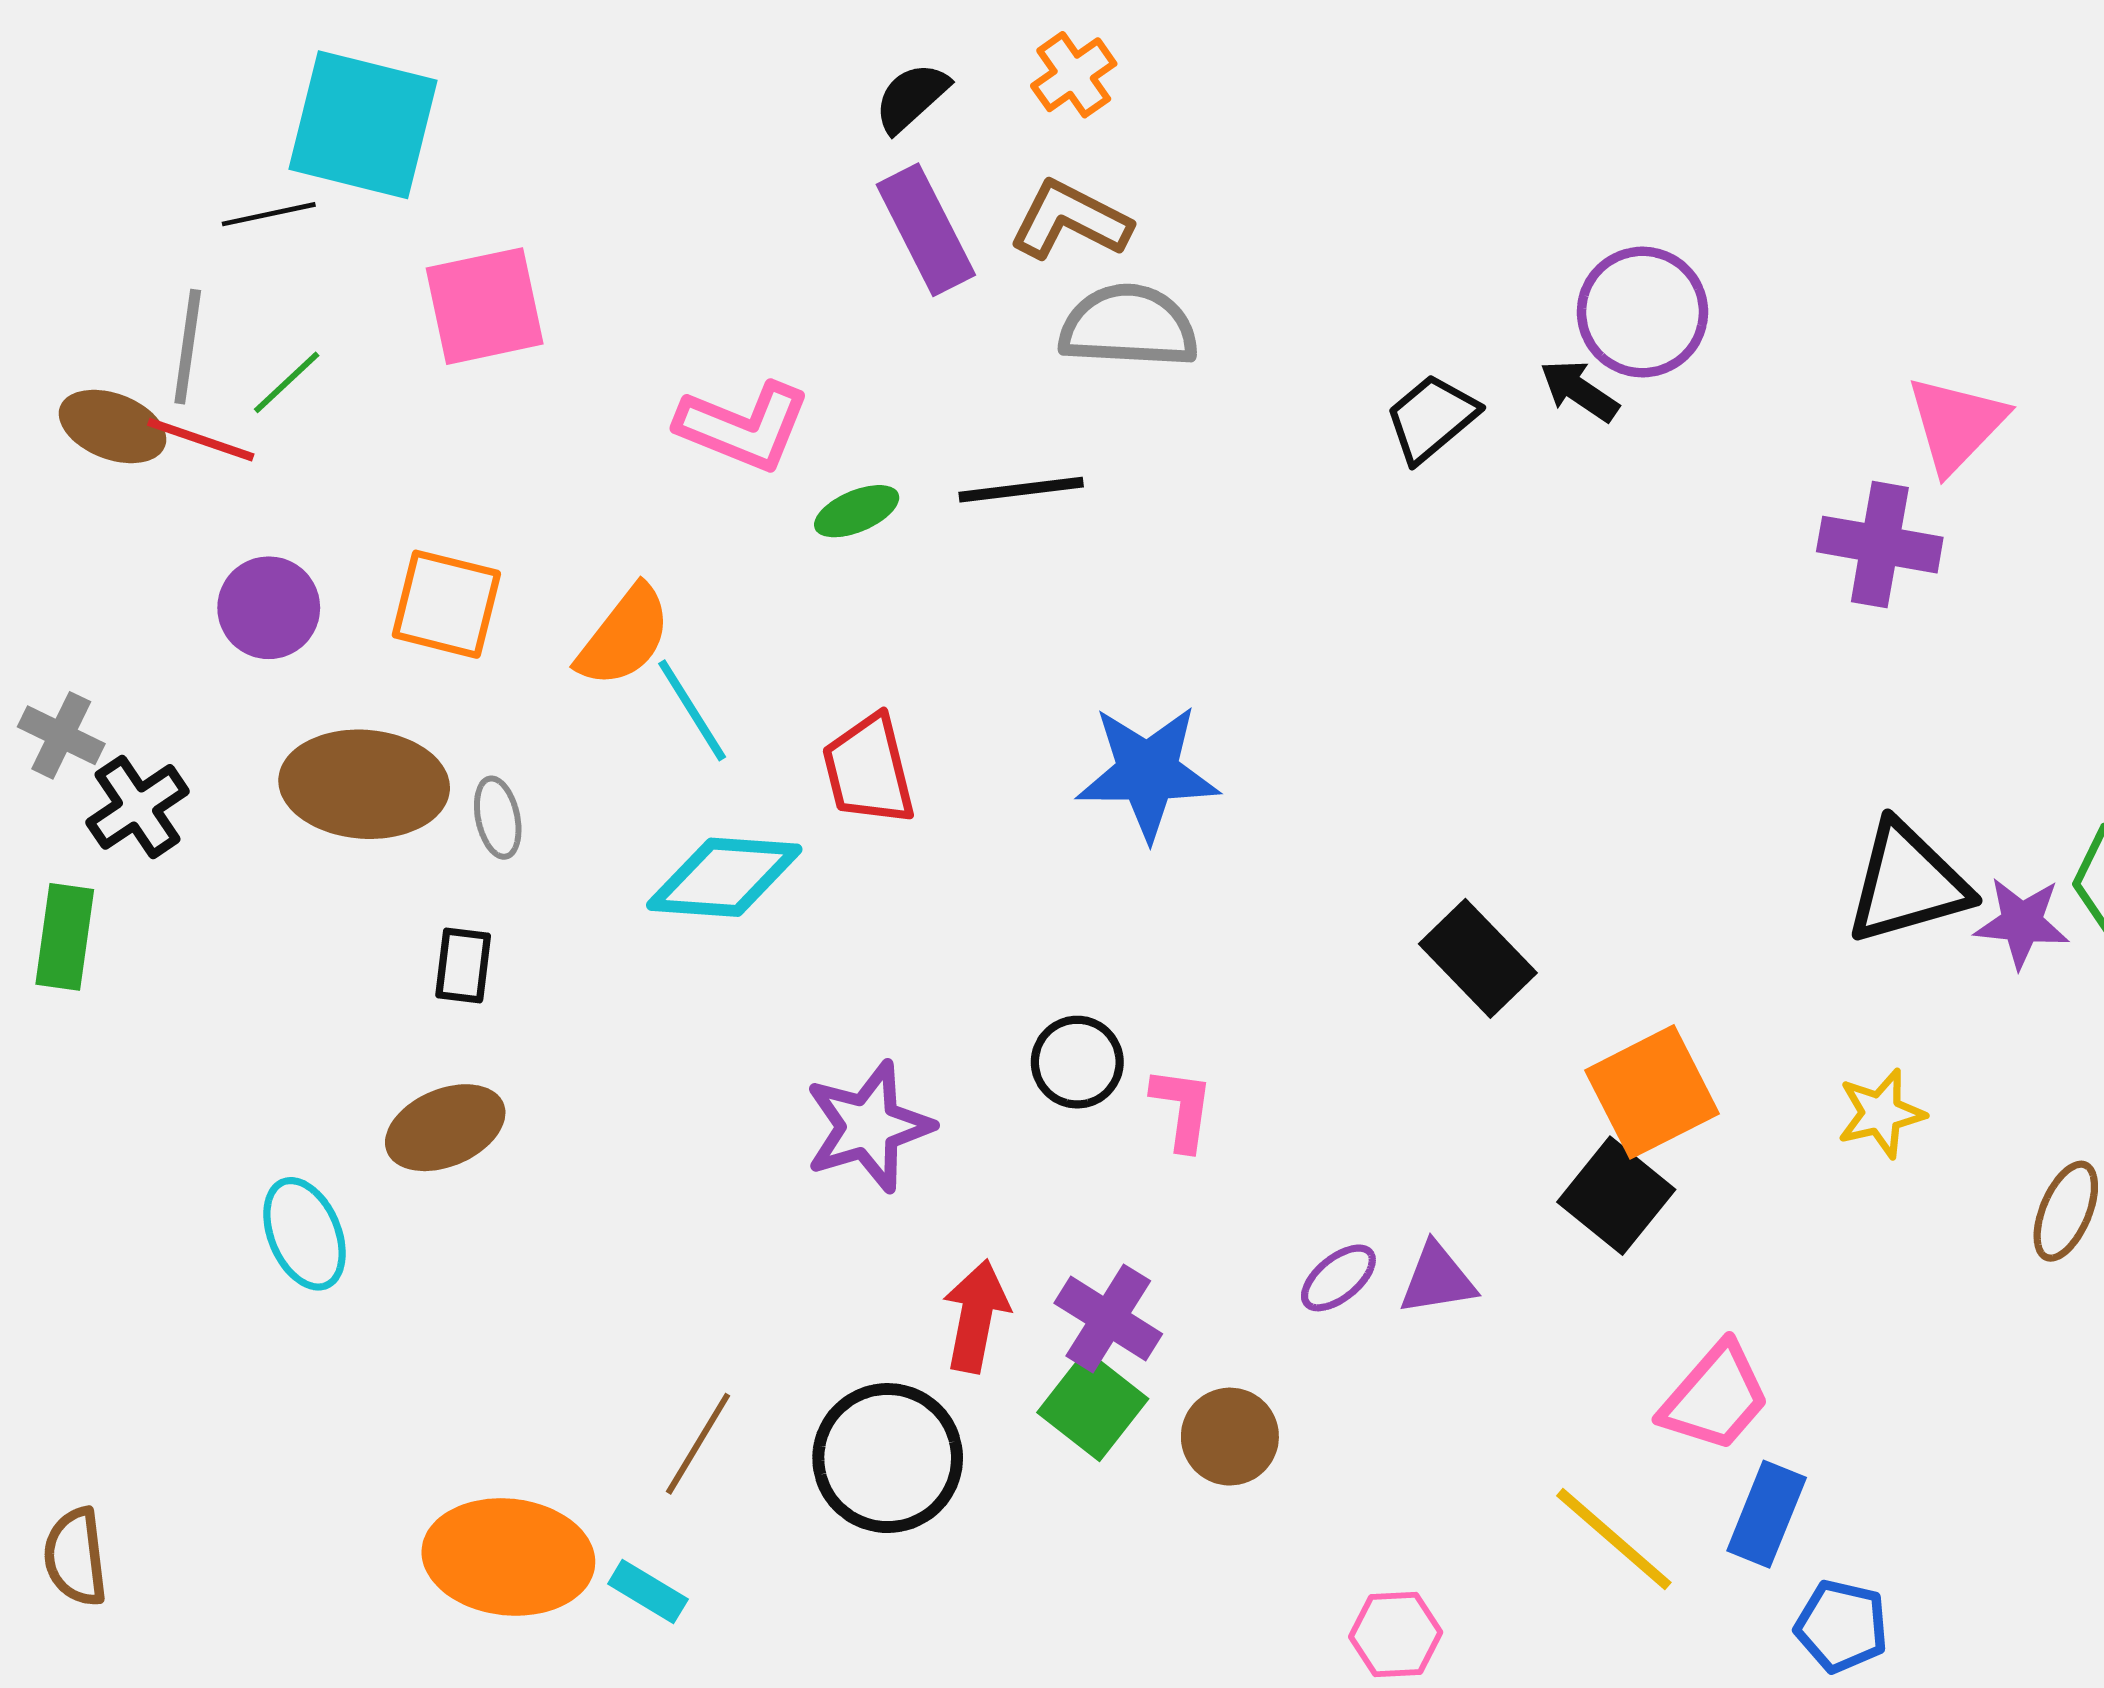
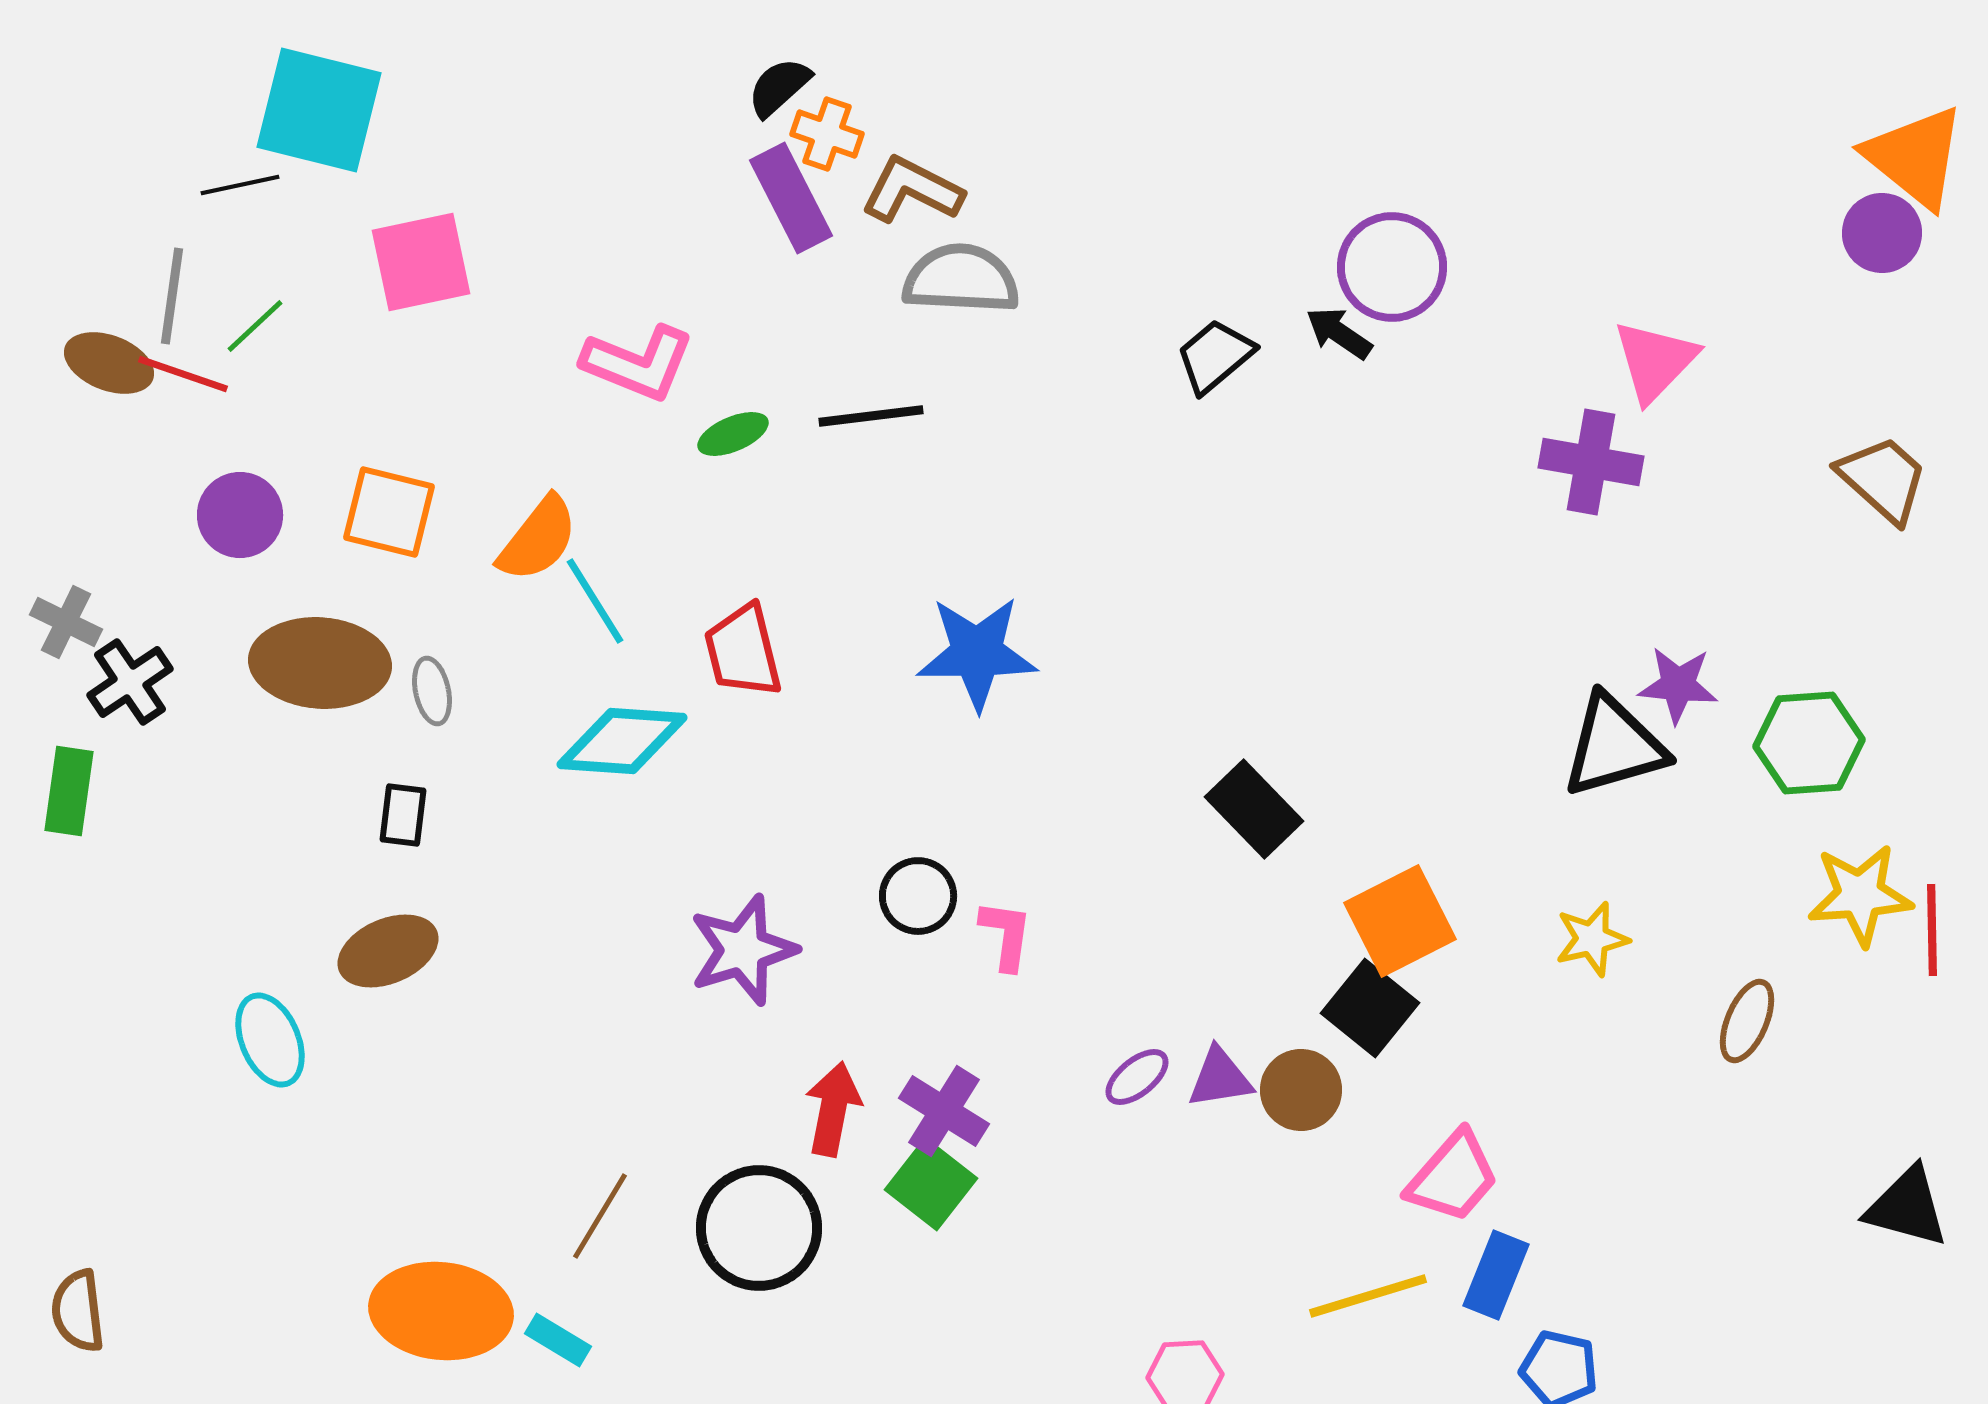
orange cross: (1074, 75) -> (827, 134), moved, turned -36
purple star: (2022, 923) -> (1678, 685), moved
brown circle: (1230, 1437) -> (1301, 1090), moved
yellow line: (1614, 1539) -> (1368, 1296), turned -58

